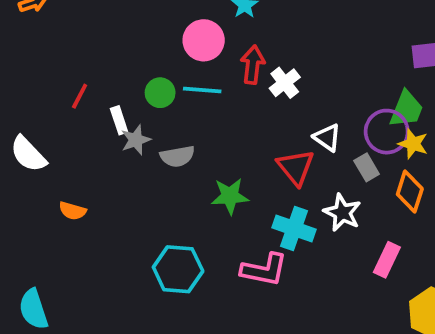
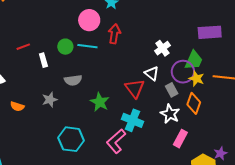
white cross: (285, 83) -> (162, 48), moved
red line: (80, 96) -> (23, 47), turned 40
gray star: (136, 140) -> (50, 100), moved
green star: (230, 196) -> (100, 102), turned 30
white star: (342, 213) -> (170, 114), moved
pink L-shape: (264, 270) -> (116, 141), turned 125

